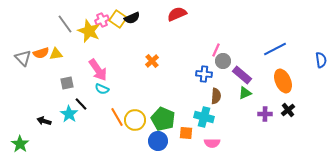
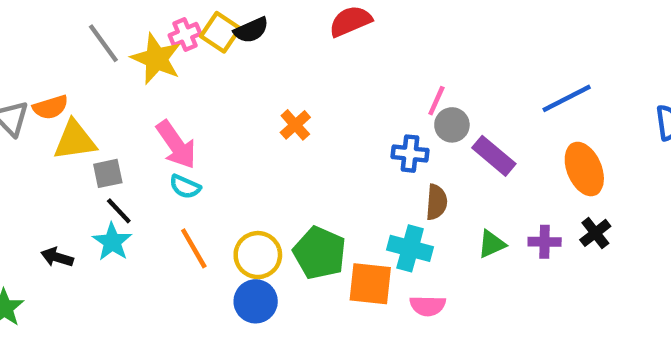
yellow triangle: (56, 54) -> (75, 140), moved, size x1.5
green triangle: (245, 93) -> (492, 244), moved
black line: (81, 104) -> (119, 211), moved
orange line: (117, 117) -> (194, 248), moved
orange square: (186, 133) -> (370, 284), size x1.5
blue circle: (158, 141) -> (256, 301), moved

